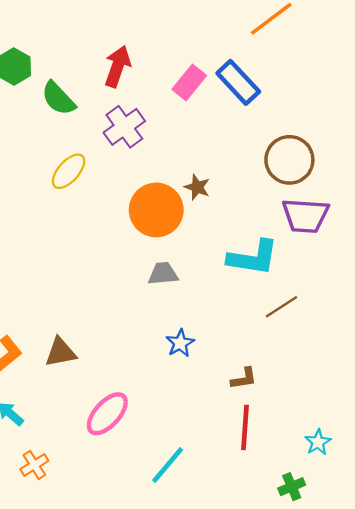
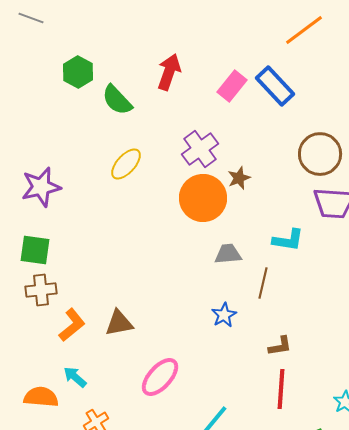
purple cross: (124, 127) -> (200, 149), moved
brown star: (197, 187) -> (239, 178), turned 30
cyan L-shape: (253, 258) -> (288, 240), size x0.7
gray trapezoid: (163, 274) -> (228, 254), moved
brown line: (281, 307) -> (263, 283), moved, turned -44

